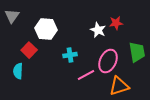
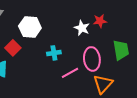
pink ellipse: (108, 61) -> (92, 59), turned -30
orange triangle: (119, 86) -> (103, 84), turned -30

